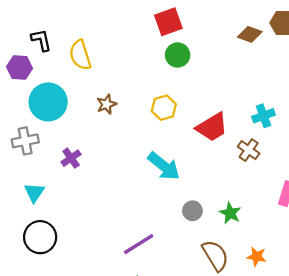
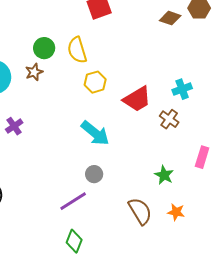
yellow semicircle: (80, 55) -> (77, 50), moved
green circle: (178, 55) -> (44, 48), moved
brown star: (107, 104) -> (34, 72), moved
gray circle: (192, 211) -> (94, 174), moved
green star: (230, 213) -> (164, 175), moved

